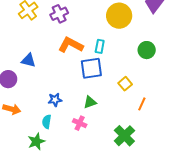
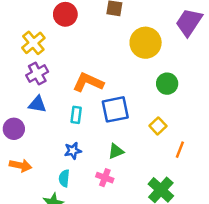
purple cross: (59, 14) -> (37, 74), moved
cyan rectangle: (100, 46) -> (76, 115), moved
green circle: (147, 50) -> (167, 84), moved

